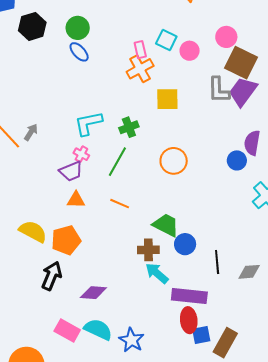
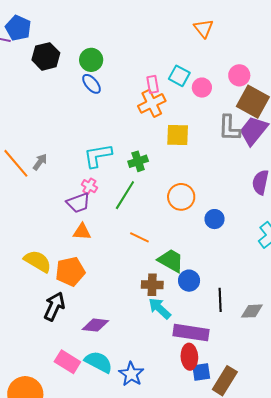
blue circle: (237, 160) -> (215, 219), moved
orange line: (120, 204) -> (139, 237), moved

